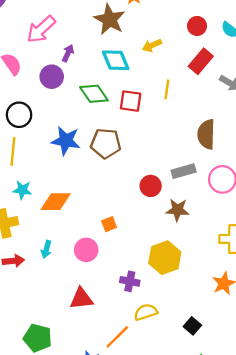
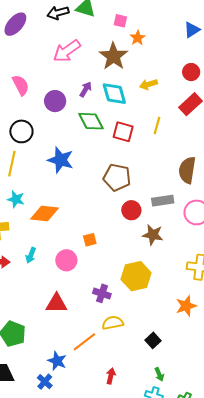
pink arrow: (41, 29) -> (67, 51), moved
purple arrow: (68, 53) -> (86, 89), moved
brown pentagon: (106, 143) -> (117, 177), moved

